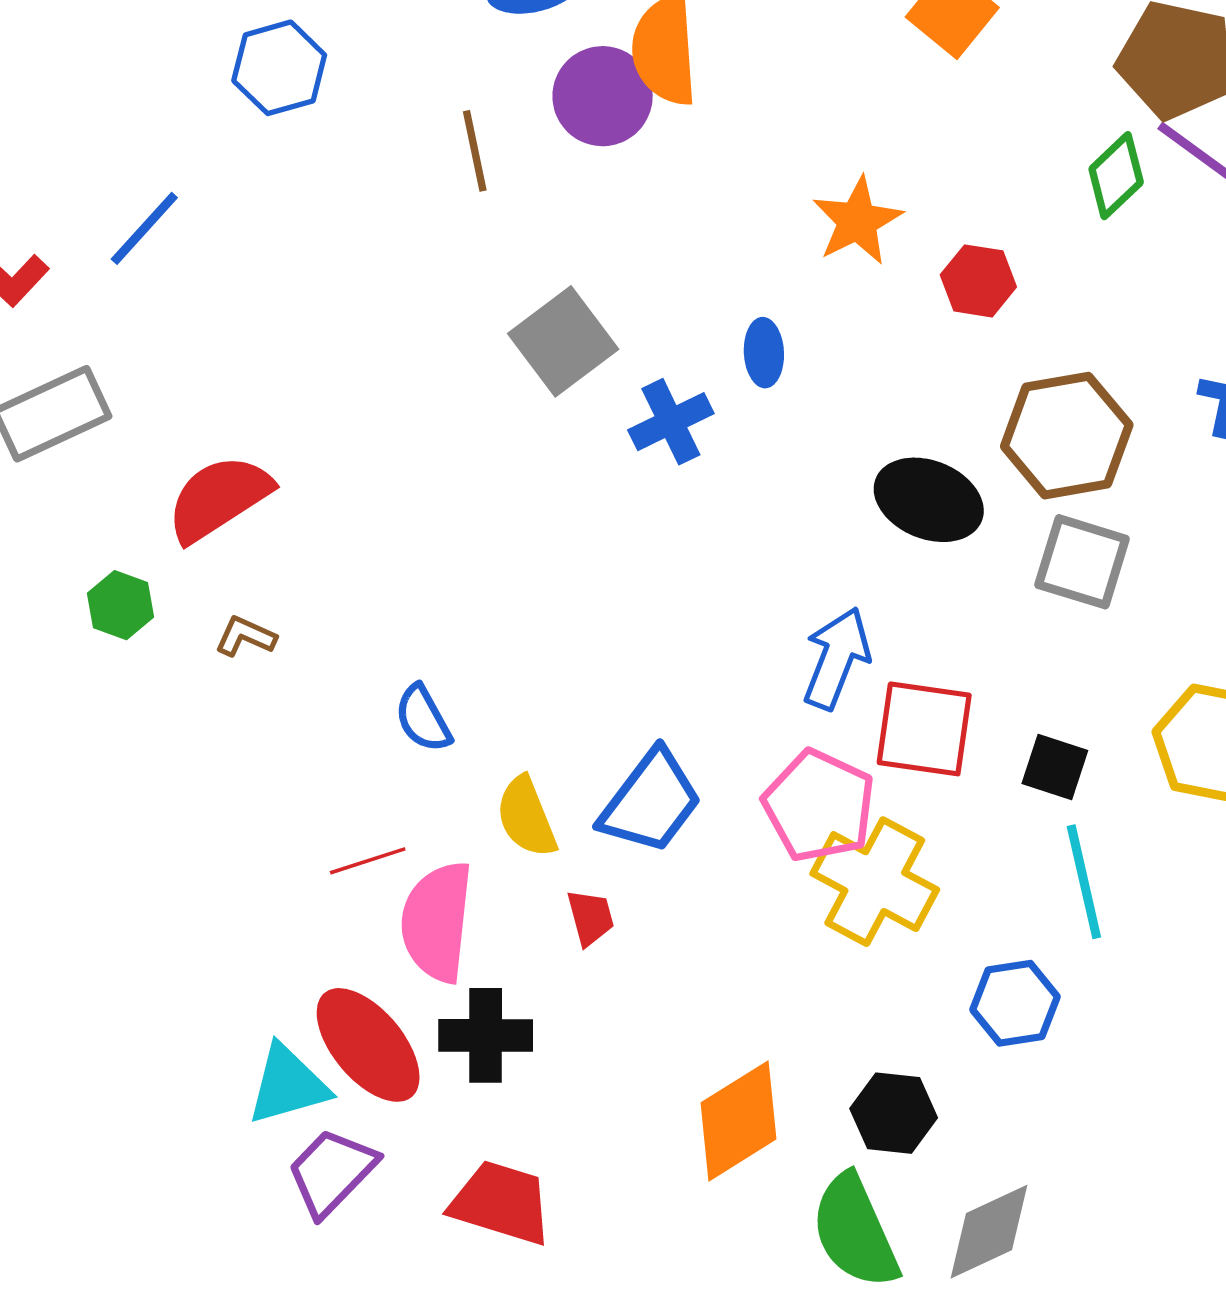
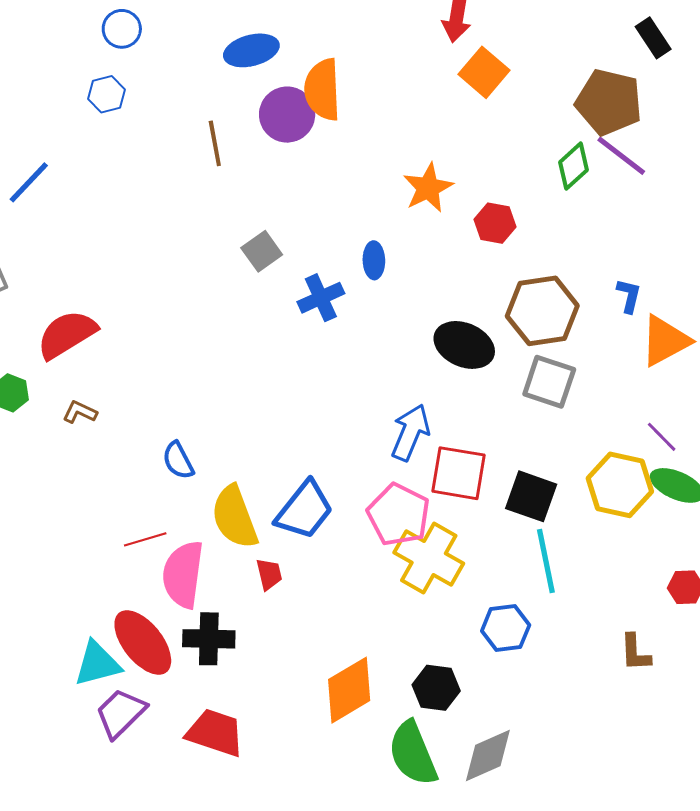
blue hexagon: (279, 68) -> (106, 94), size x0.7
gray square: (563, 341) -> (262, 251), size x0.7
black square: (1055, 767) -> (531, 496), size x1.4
yellow semicircle: (526, 817) -> (235, 517), size x1.4

